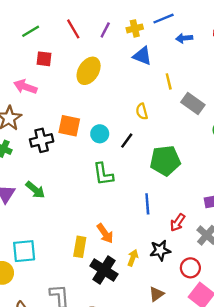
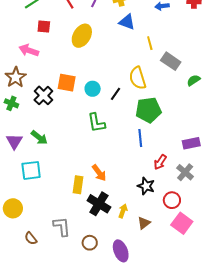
yellow semicircle: (142, 111) -> (138, 78), moved, size x1.6
black cross: (42, 140) -> (43, 95), turned -30
blue line: (147, 204) -> (140, 138), moved
black star: (160, 250) -> (146, 186), turned 30
cyan square: (24, 251) -> (31, 170), moved
yellow arrow: (133, 258) -> (123, 211), moved

